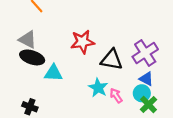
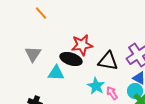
gray triangle: (28, 40) -> (33, 54), moved, turned 36
black ellipse: (32, 57) -> (71, 59), moved

